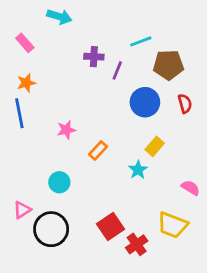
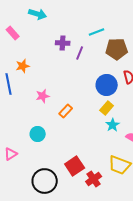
orange star: (26, 83) -> (23, 66), moved
blue circle: (145, 102) -> (107, 85), moved
cyan star: (138, 170) -> (113, 125), moved
black circle: (51, 229) -> (45, 181), moved

